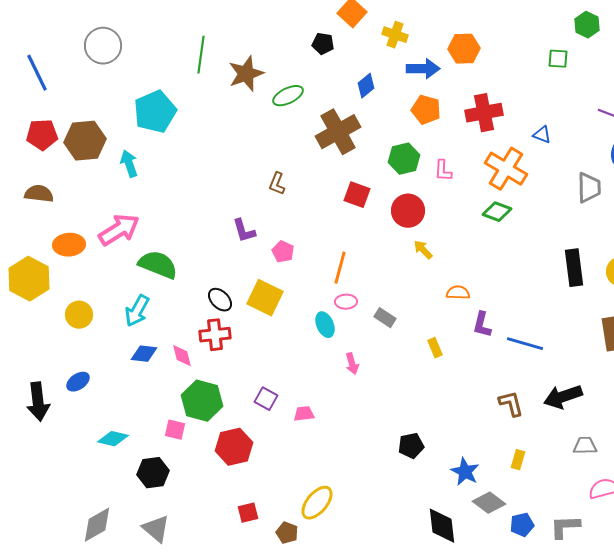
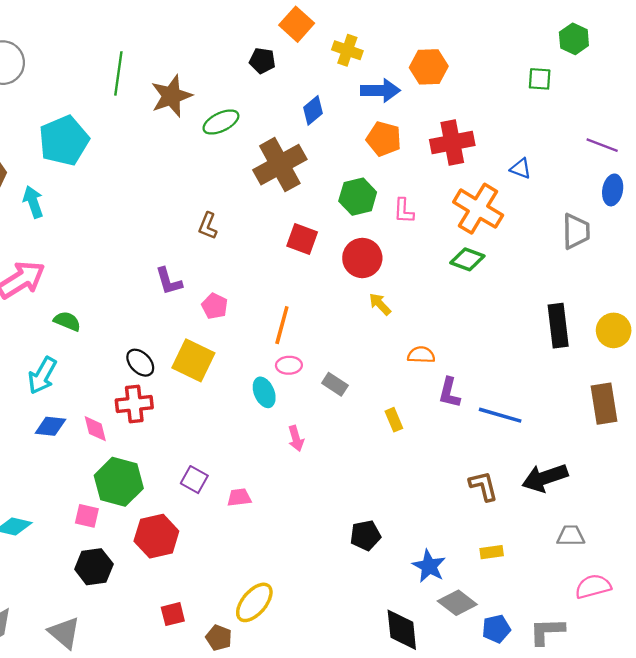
green semicircle: (158, 265) -> (67, 321), size x0.6
yellow rectangle: (518, 460) -> (492, 552), turned 66
black hexagon: (153, 473) -> (94, 567), moved

